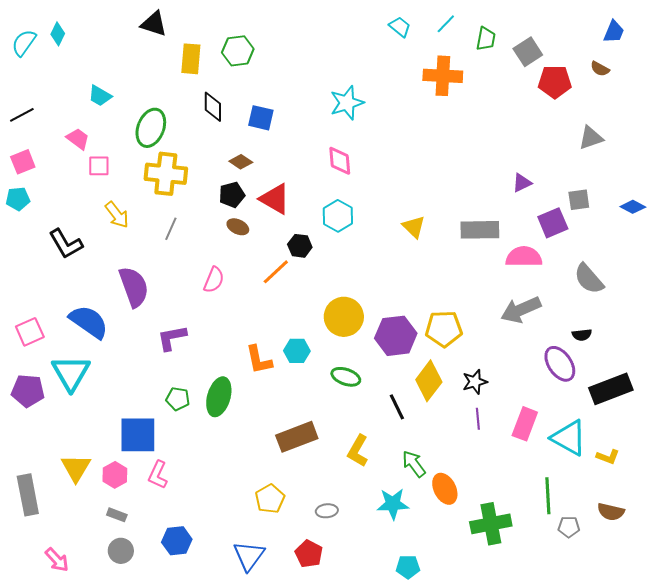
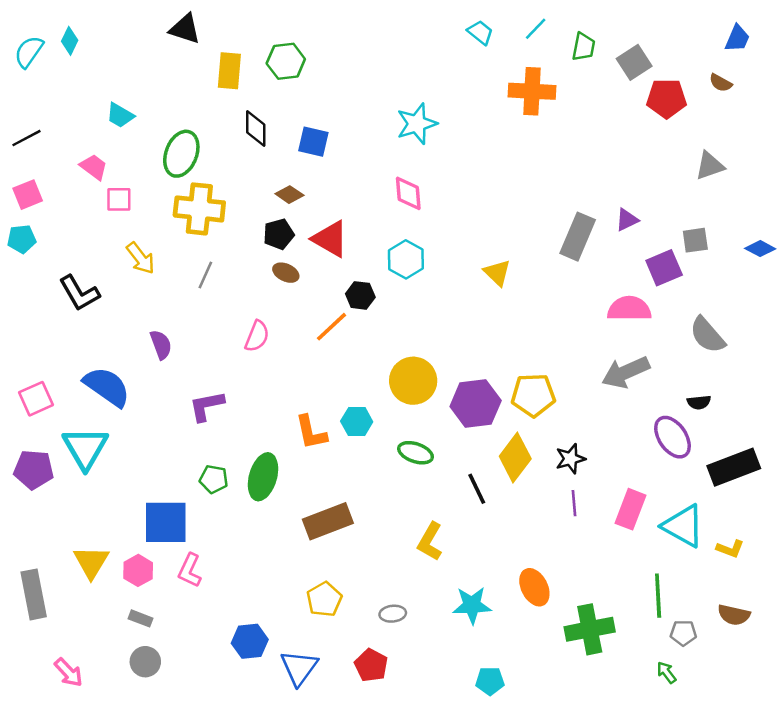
gray rectangle: (480, 230) -> (578, 237), moved, turned -66
purple semicircle: (134, 287) -> (161, 345), size x0.6
brown rectangle: (297, 437) -> (328, 521), moved
green arrow: (414, 464) -> (667, 673), moved, size x0.7
blue hexagon: (177, 541) -> (250, 641), moved

